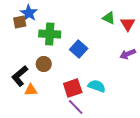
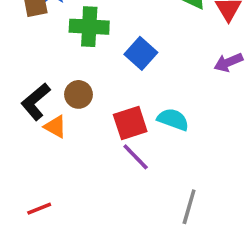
brown circle: (44, 64) -> (78, 94), moved
orange triangle: (31, 90) -> (55, 127), turned 32

